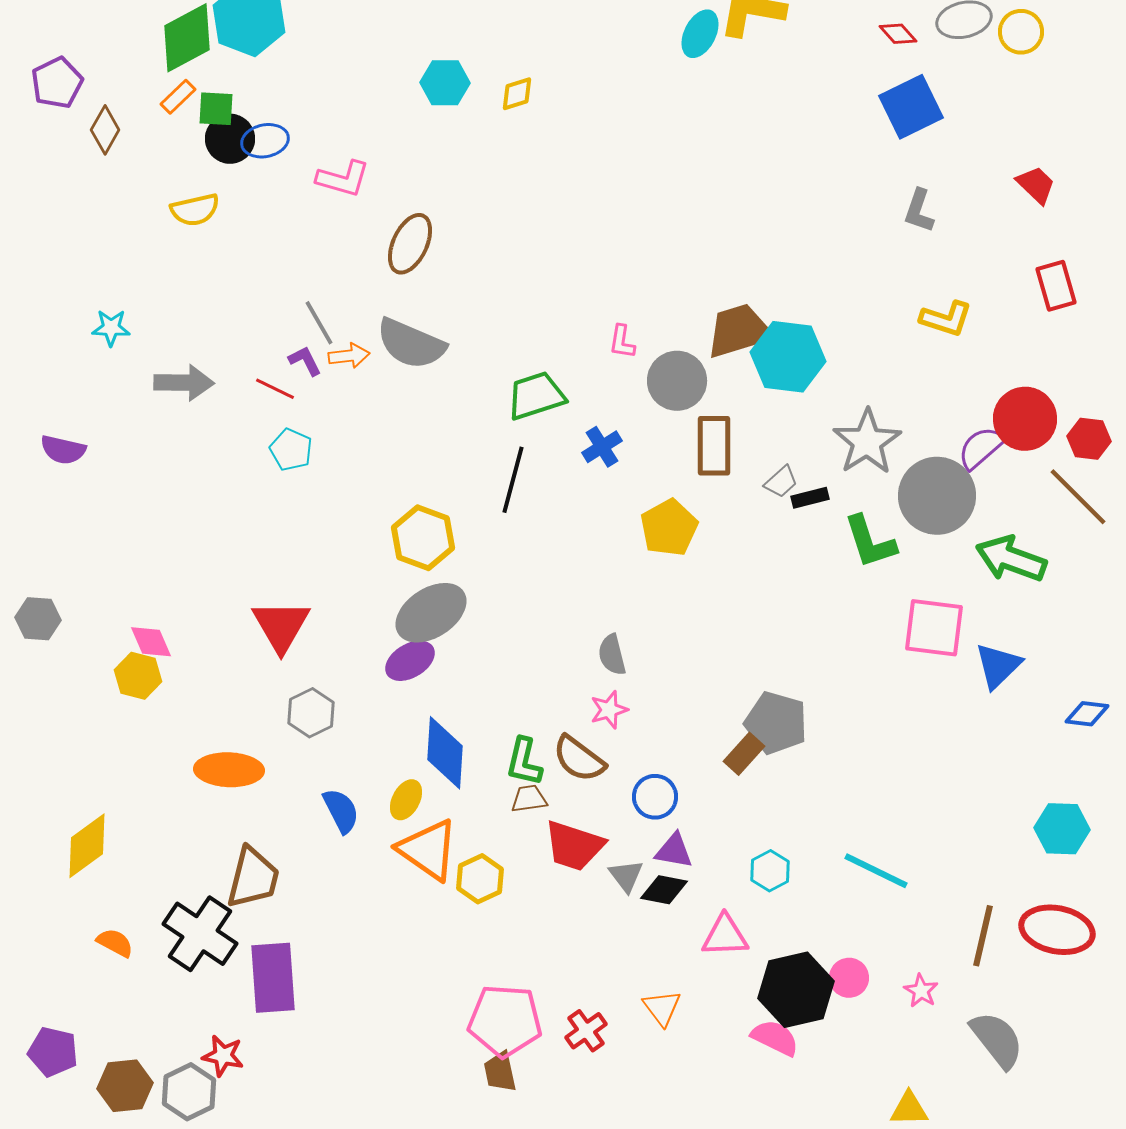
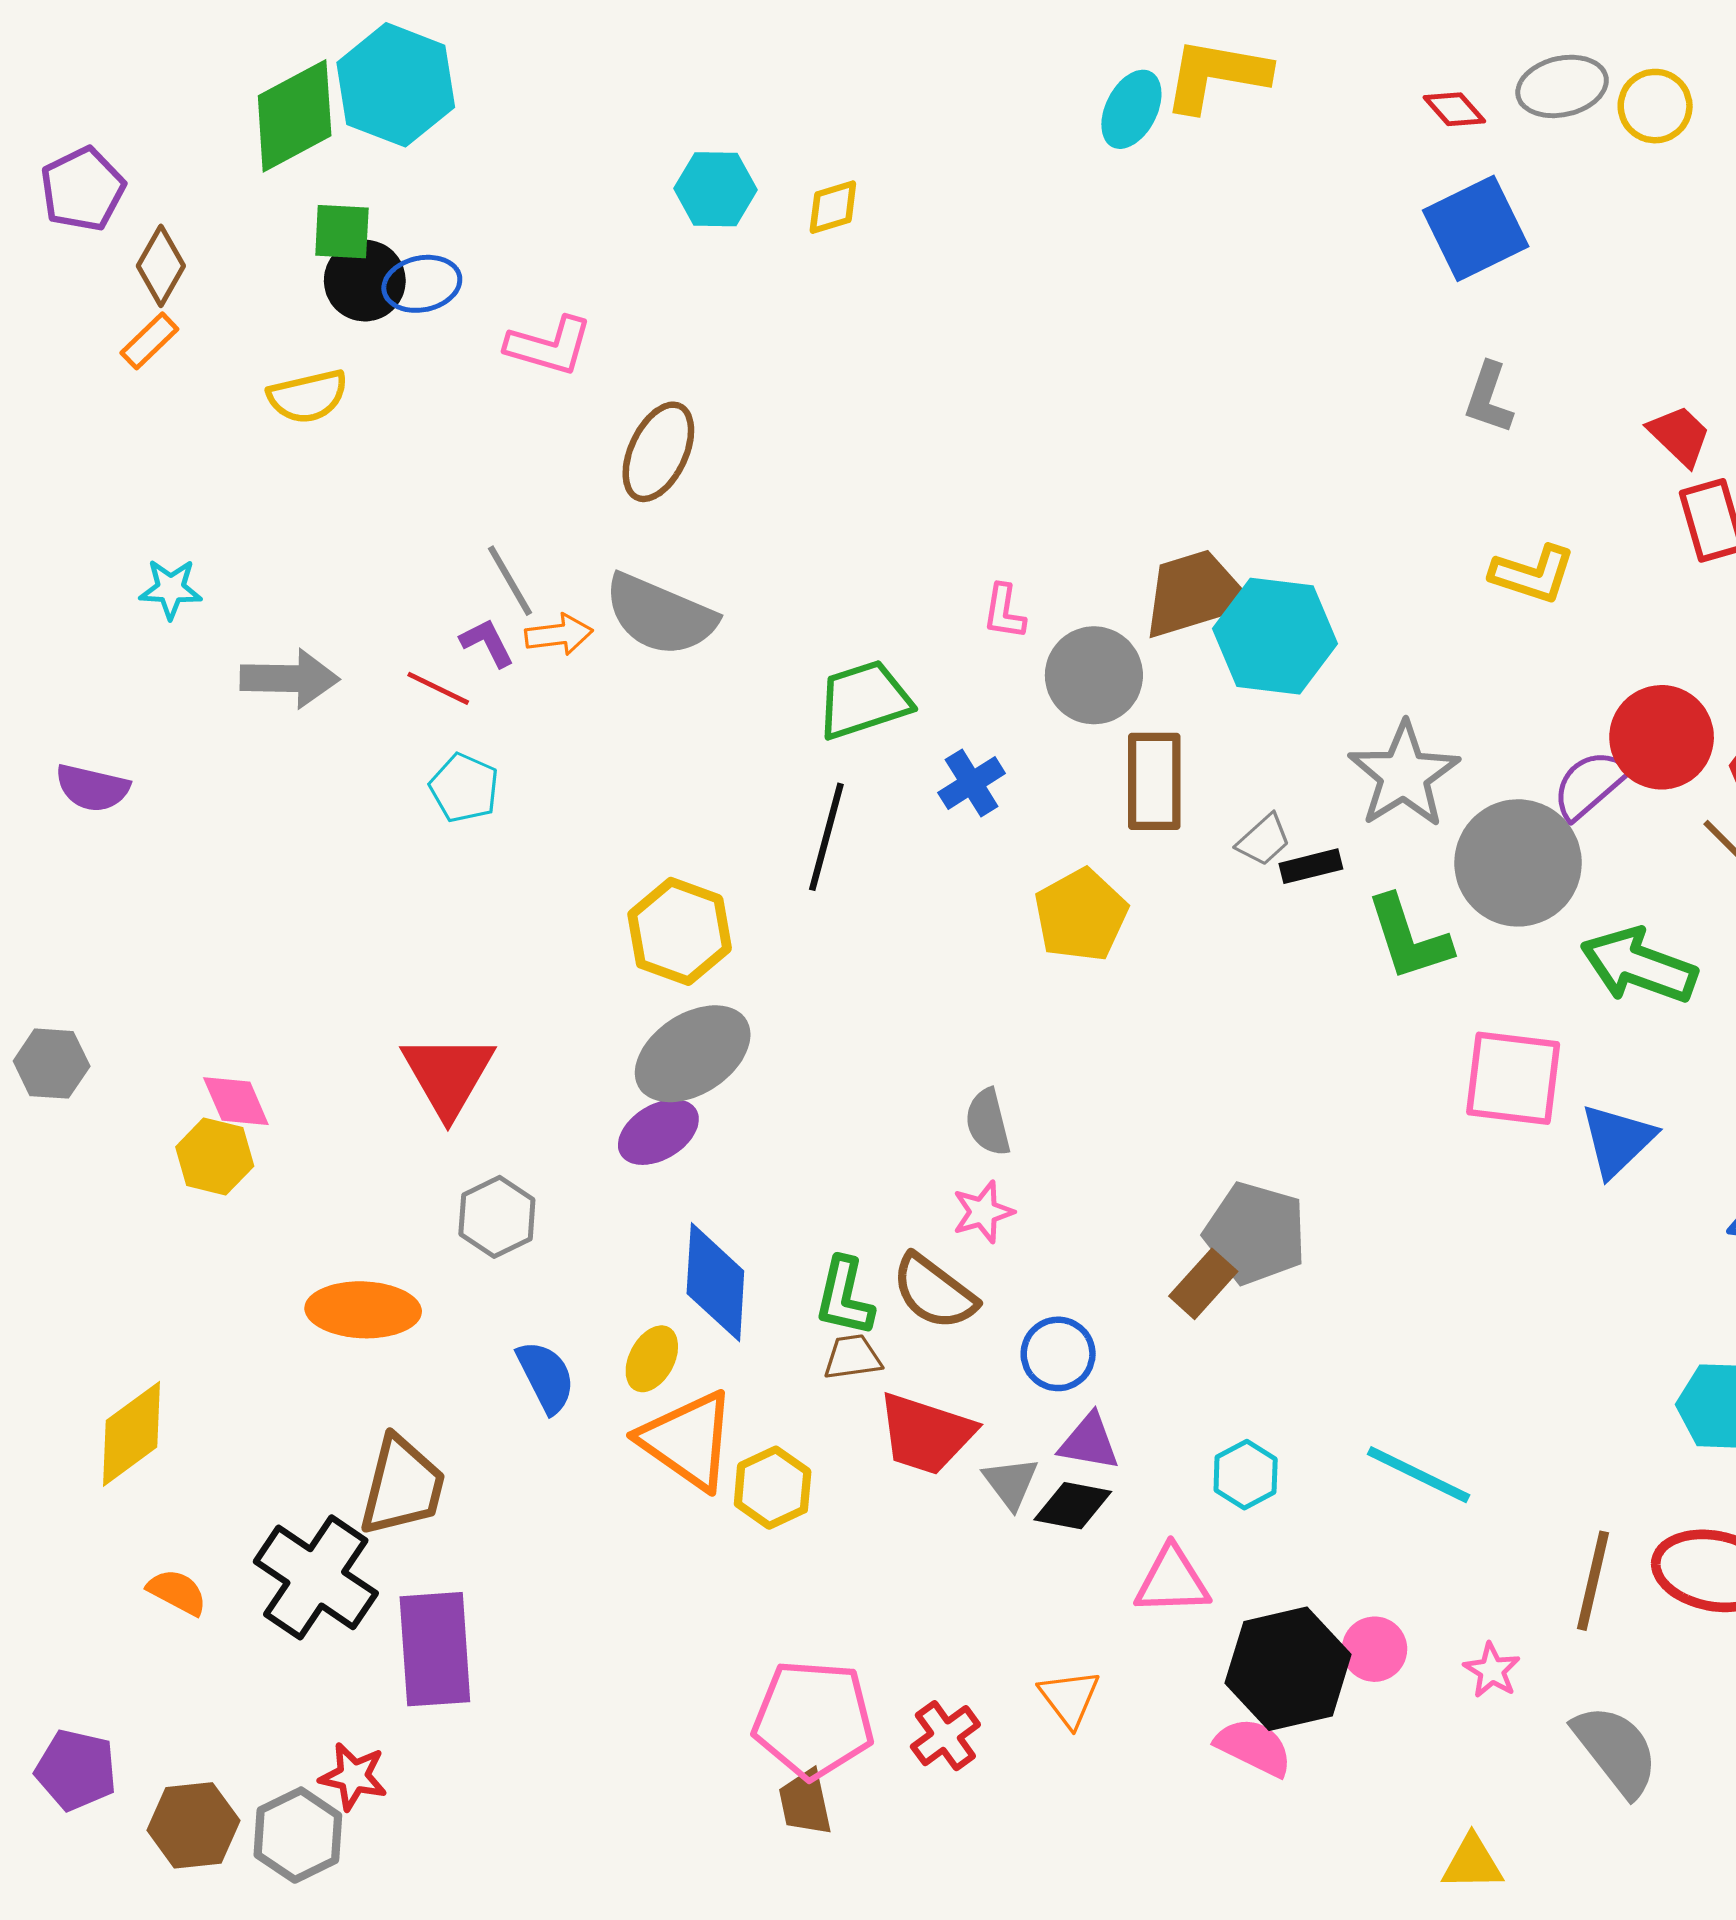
orange rectangle: (178, 97) -> (149, 341), moved
red trapezoid: (1036, 185) -> (1680, 436), moved

